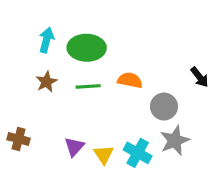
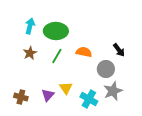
black arrow: (200, 77) -> (119, 50), moved
green line: (88, 86) -> (57, 56), turned -56
brown cross: (19, 139) -> (21, 97), moved
yellow triangle: (104, 154) -> (66, 88), moved

